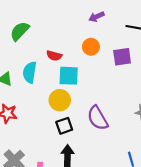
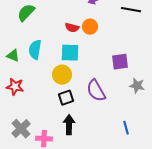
red semicircle: (54, 56) -> (72, 28), moved
purple square: (122, 57) -> (120, 62), moved

